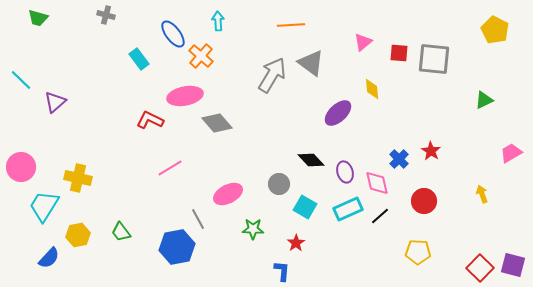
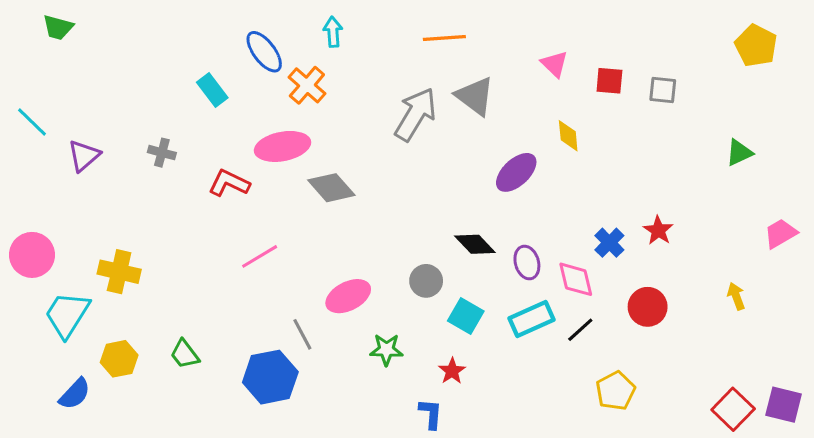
gray cross: (106, 15) -> (162, 153), moved
pink triangle: (363, 42) -> (554, 64), turned -36
gray square: (434, 59) -> (663, 90), size x0.6
yellow pentagon: (418, 252) -> (616, 391), moved, turned -30

